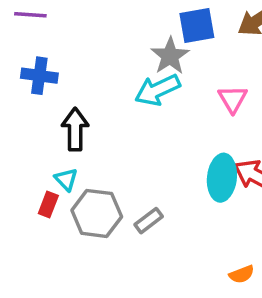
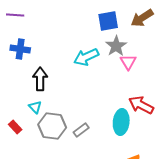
gray star: (170, 56) -> (116, 46), moved
cyan ellipse: (222, 178) -> (121, 122), moved
red rectangle: (48, 204) -> (15, 127), moved, turned -64

